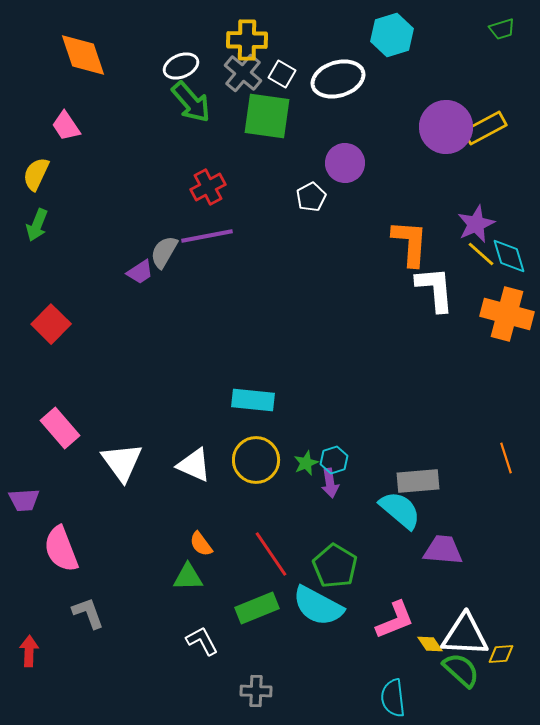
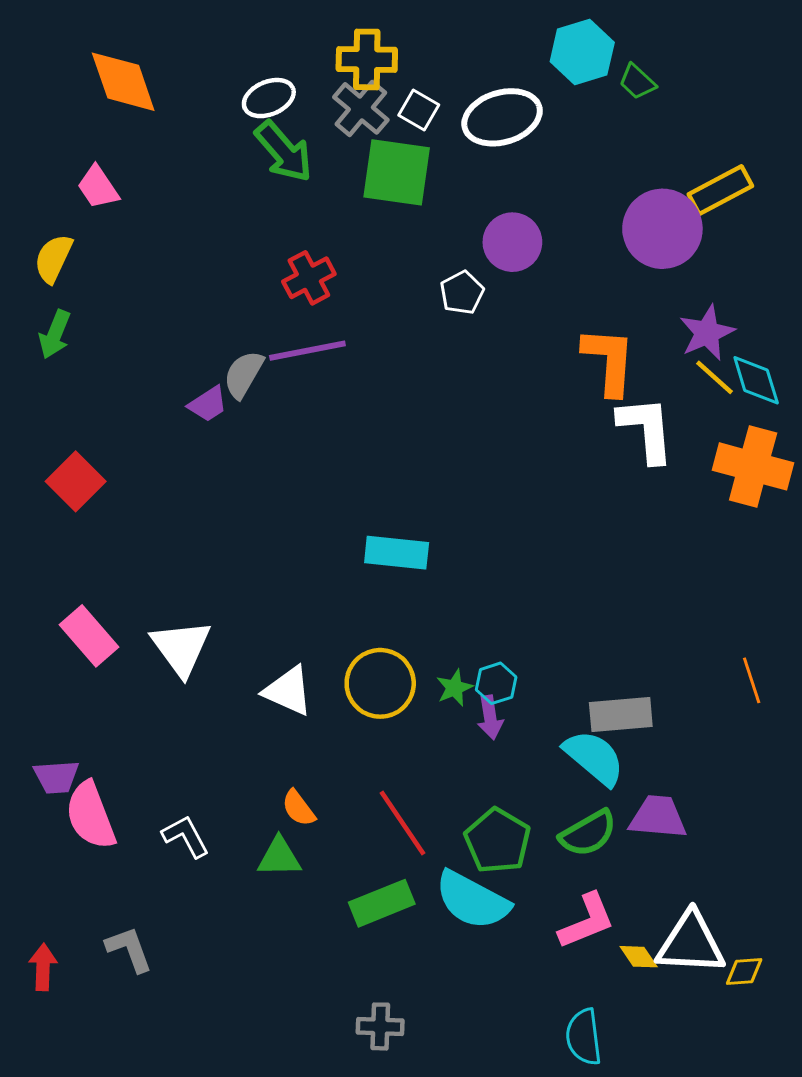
green trapezoid: (502, 29) -> (637, 82), moved, turned 60
purple circle: (446, 127) -> (662, 229), moved
cyan rectangle: (253, 400) -> (397, 553), moved
white triangle: (122, 462) -> (181, 648), moved
purple trapezoid: (24, 500) -> (56, 777), moved
gray L-shape: (88, 613) -> (129, 949), moved
white L-shape: (202, 641) -> (186, 836), moved
green semicircle: (461, 670) -> (588, 833), moved, turned 108

